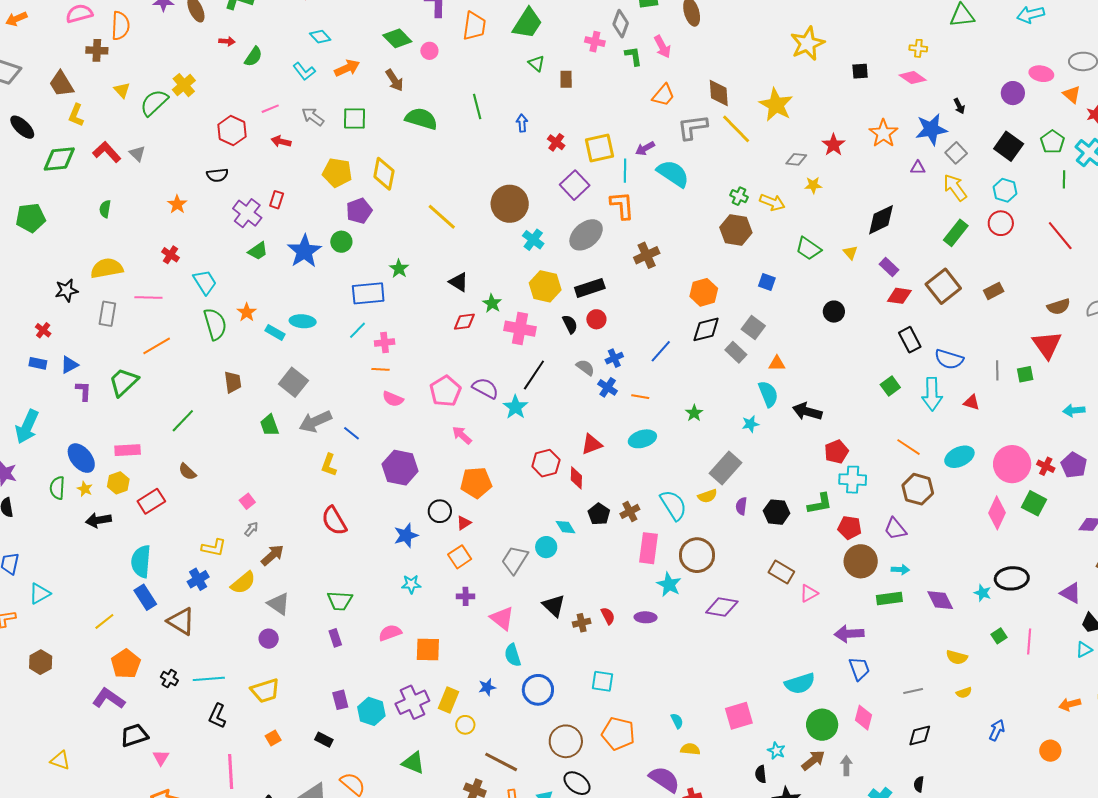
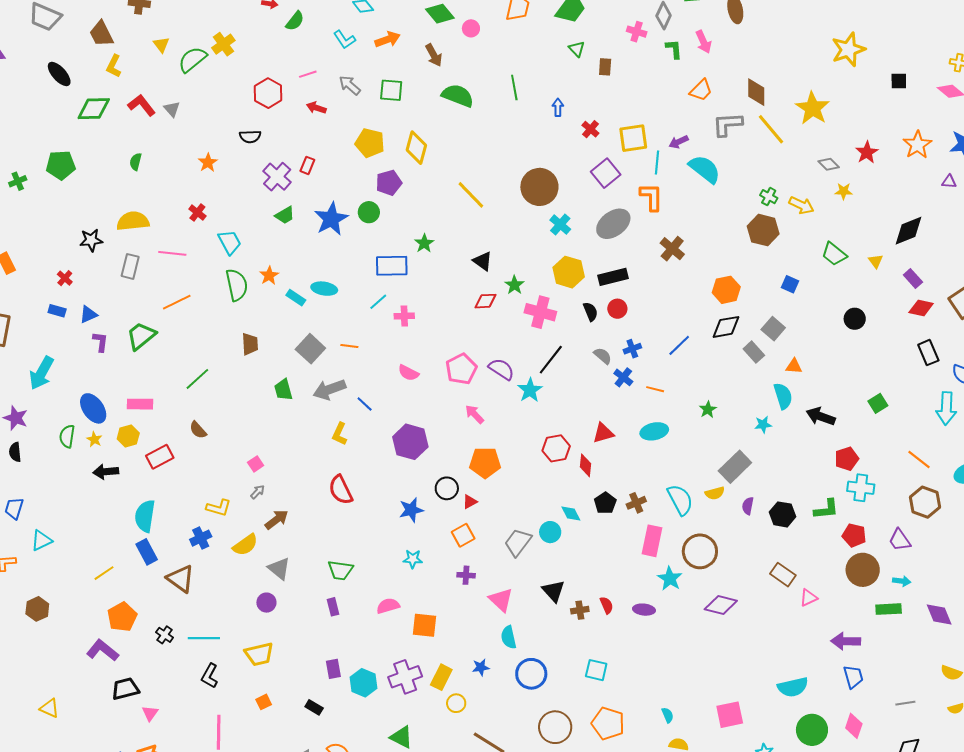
gray diamond: (796, 159) -> (829, 164), turned 35
brown cross: (647, 255) -> (672, 249), turned -30
orange line: (380, 369) -> (349, 346), moved
green square: (890, 386) -> (878, 403), moved

